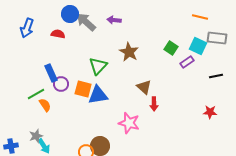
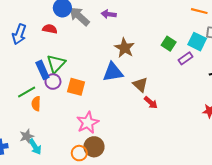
blue arrow: (27, 28) -> (19, 34), moved
green triangle: (98, 66) -> (56, 64), moved
blue triangle: (98, 95) -> (113, 72), moved
red arrow: (154, 104) -> (151, 103), turned -48
orange semicircle: (45, 105) -> (36, 104), turned -144
pink star: (129, 123) -> (88, 123), moved, turned 30

